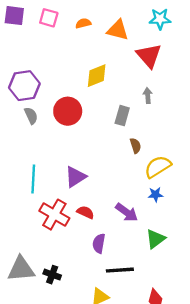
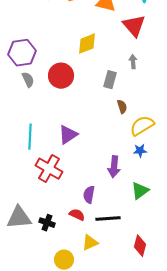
red semicircle: (85, 212) -> (77, 215), moved
purple arrow: (127, 212) -> (114, 167), turned 60

